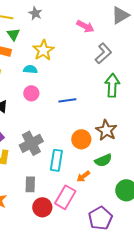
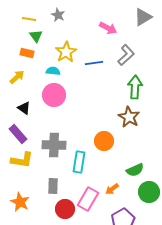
pink circle: (31, 93) -> (54, 95), size x1.5
blue line: (67, 100) -> (94, 63), moved
brown star: (106, 130) -> (129, 117), moved
gray cross: (31, 143) -> (54, 145), turned 30
green semicircle: (103, 160) -> (135, 170), moved
orange arrow: (83, 176) -> (112, 189), moved

